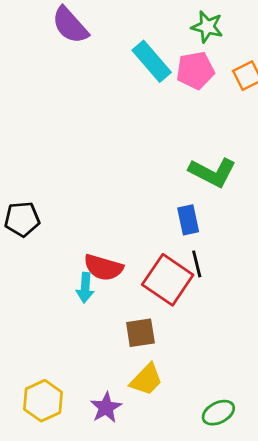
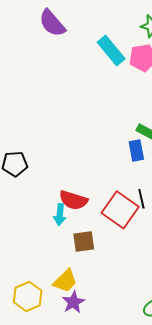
blue rectangle: (188, 220) -> (136, 151), moved
brown square: (140, 333) -> (84, 242), moved
yellow trapezoid: (146, 380) -> (65, 281), moved

